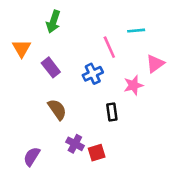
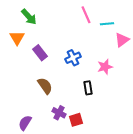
green arrow: (53, 22) -> (29, 17), moved, turned -60
pink line: (109, 47) -> (86, 15), moved
pink triangle: (155, 64) -> (122, 40), moved

